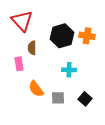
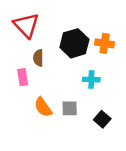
cyan cross: (69, 70) -> (91, 80), moved
gray square: (58, 98) -> (70, 108), moved

